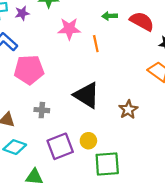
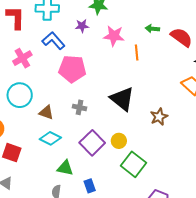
purple star: (22, 13) -> (82, 26), moved
purple square: (60, 146) -> (92, 143), turned -30
green square: (107, 164) -> (133, 164), turned 35

